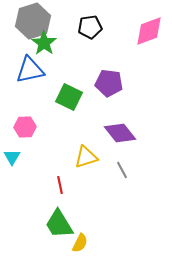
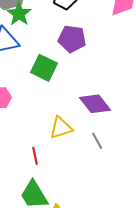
purple pentagon: (109, 83) -> (72, 39), moved

